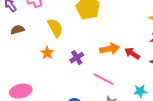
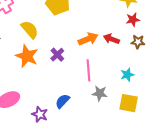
orange star: (47, 53) -> (27, 56), size x1.6
pink line: (104, 79) -> (88, 70), turned 70

